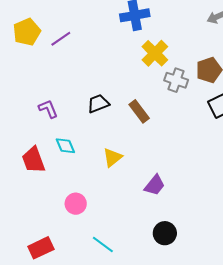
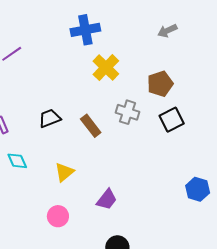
gray cross: (176, 80) -> (128, 112), moved
pink circle: (76, 204) -> (58, 216), moved

